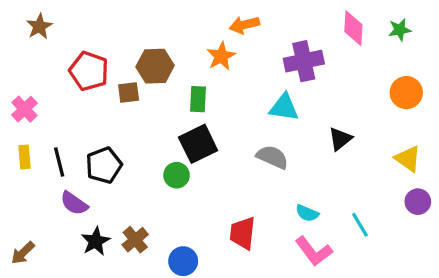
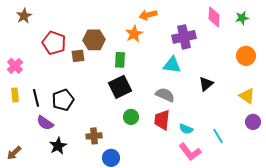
green circle: (177, 175) -> (131, 117), moved
red trapezoid: (243, 233) -> (162, 120), moved
brown cross: (135, 240) -> (94, 136), moved, turned 35

